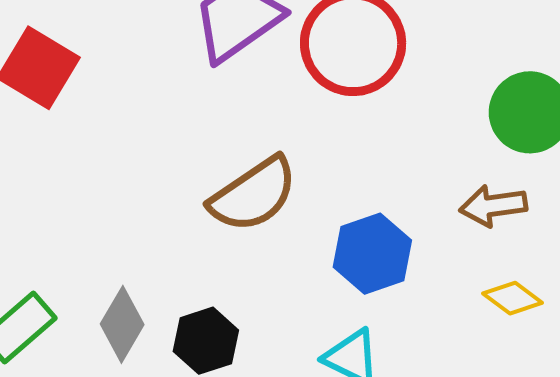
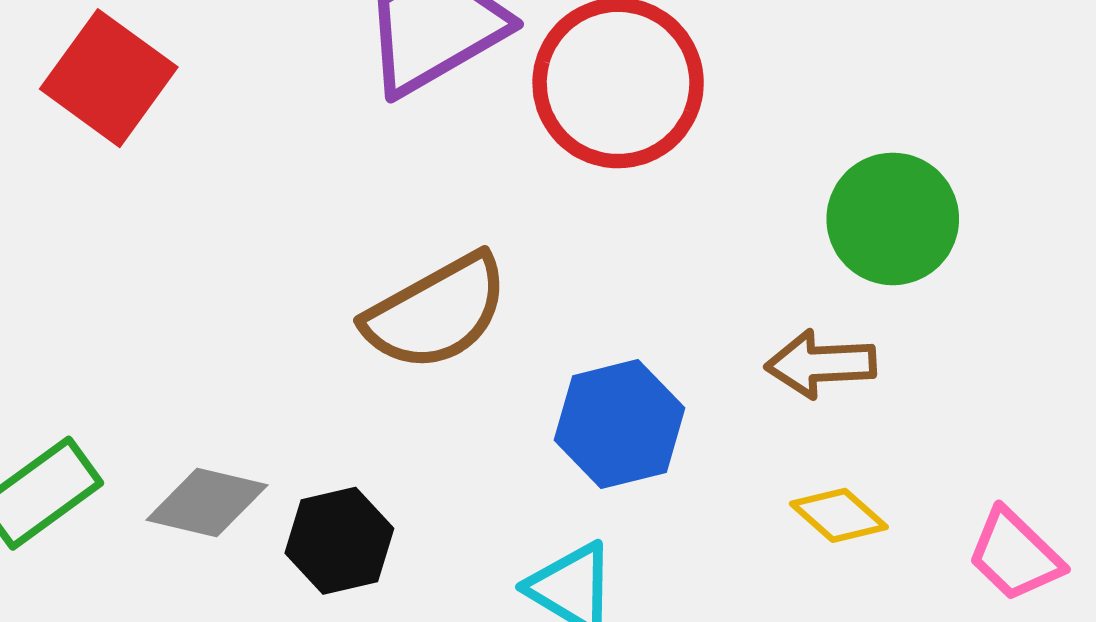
gray diamond: (122, 324) -> (207, 502), turned 68

